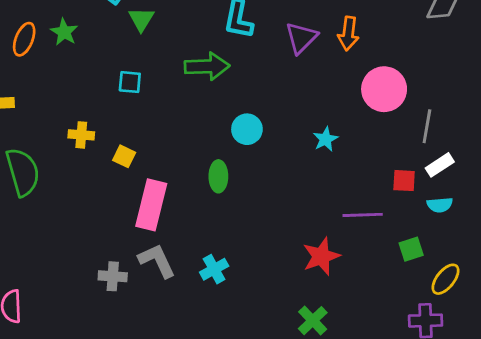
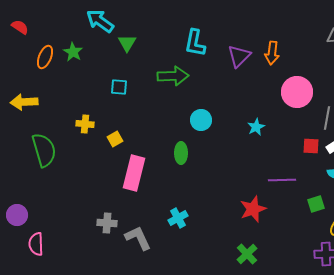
yellow square: (124, 156) -> (115, 139), turned 35
red square: (404, 181) -> (311, 146), moved
gray L-shape: (157, 261) -> (138, 238), moved

